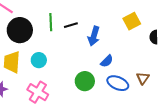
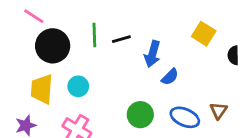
yellow square: (132, 21) -> (204, 34), turned -30
blue semicircle: (107, 61) -> (170, 77), moved

